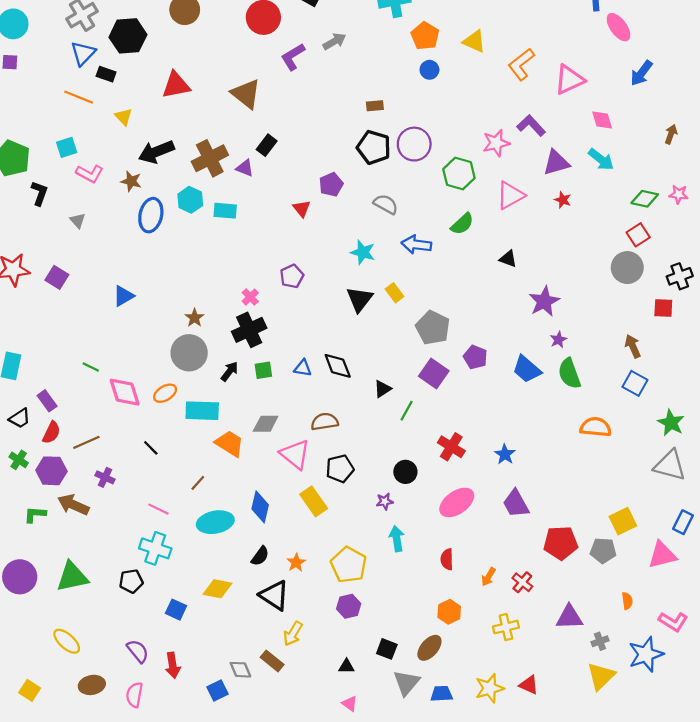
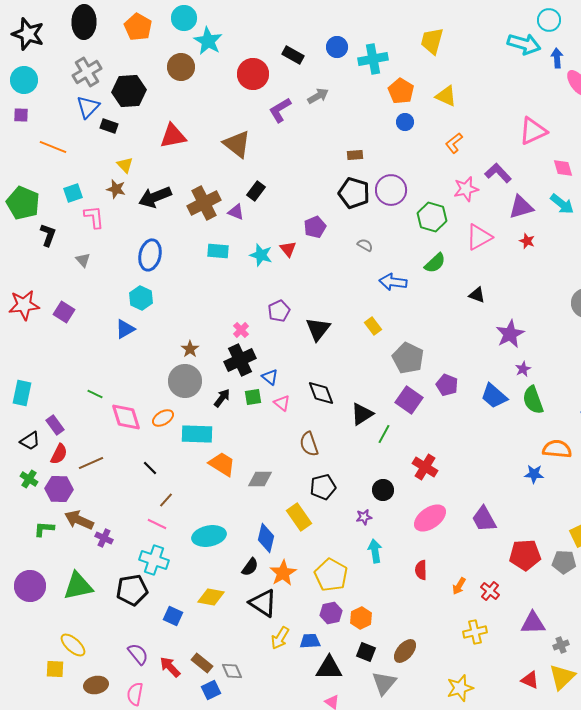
orange L-shape: (521, 64) -> (454, 143), moved, size x0.7
orange line: (79, 97) -> (53, 147), moved
pink L-shape: (90, 174) -> (94, 217), turned -125
brown star: (131, 181) -> (116, 189), moved
cyan hexagon: (190, 200) -> (141, 298), moved
gray semicircle: (386, 204) -> (365, 245), size x0.7
cyan star: (363, 252) -> (261, 255), moved
black triangle: (360, 299) -> (318, 329), moved
blue triangle: (303, 368) -> (270, 377), moved, turned 30
black triangle: (382, 389) -> (362, 414), size x1.4
brown semicircle: (325, 422) -> (309, 444), turned -100
gray diamond: (266, 424) -> (260, 479), moved
pink triangle: (295, 454) -> (282, 403), moved, size x0.6
blue star: (505, 454) -> (534, 474), moved, turned -30
purple cross: (105, 477) -> (104, 538), moved
brown line: (198, 483) -> (166, 500), moved
blue diamond: (260, 507) -> (266, 538), moved
orange star: (296, 563) -> (283, 573), size x1.5
black pentagon: (131, 581) -> (132, 590), size x1.4
orange hexagon: (449, 612) -> (361, 618), moved
brown rectangle: (272, 661) -> (202, 663), moved
red arrow: (173, 665) -> (170, 667), turned 145
black triangle: (346, 666) -> (329, 668), size x1.8
red triangle: (529, 685) -> (530, 680), moved
yellow square: (30, 690) -> (55, 669), moved, turned -30
blue trapezoid: (441, 694) -> (310, 641), moved

